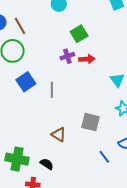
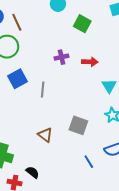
green square: (79, 34) -> (82, 24), moved, turned -36
red arrow: (87, 59) -> (90, 62), moved
black semicircle: (47, 164) -> (33, 172), moved

